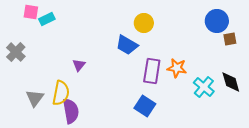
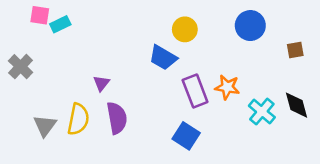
blue circle: (217, 21) -> (250, 26), moved
purple rectangle: (152, 71) -> (195, 91), turned -30
purple semicircle: (71, 111) -> (117, 118), moved

